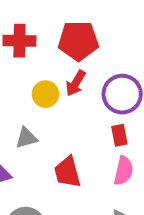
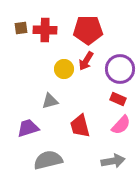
red rectangle: (119, 135) -> (118, 99), turned -56
pink semicircle: (124, 171) -> (121, 125), turned 30

